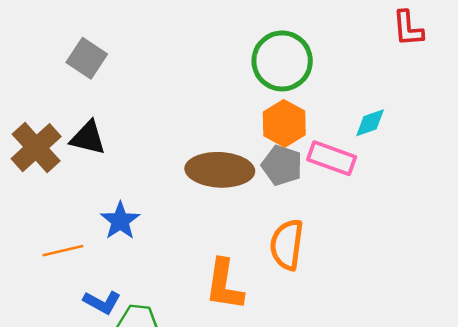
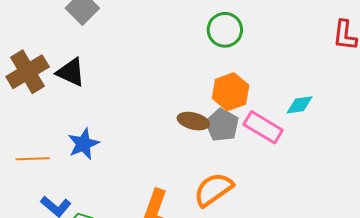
green circle: (282, 61) -> (225, 30), moved, size x0.7
brown ellipse: (220, 170) -> (193, 121), moved, size x0.6
orange semicircle: (287, 245) -> (213, 189), turned 36

